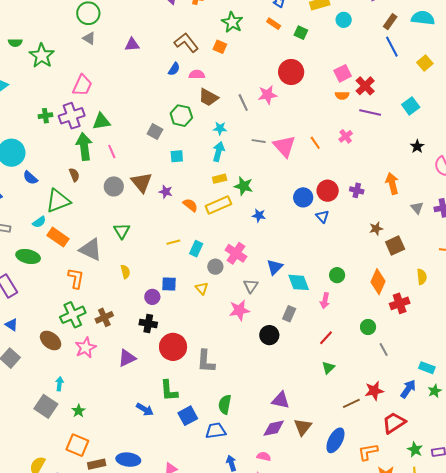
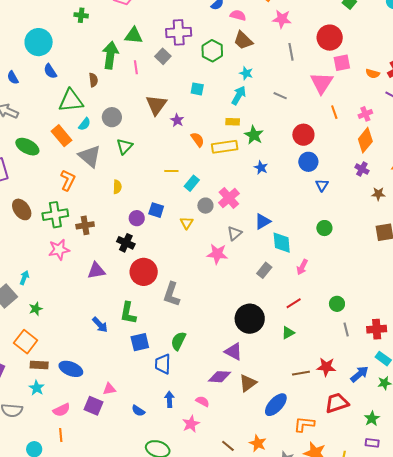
pink square: (343, 73) -> (342, 63), moved
pink star: (268, 95) -> (282, 19), moved
gray line: (243, 103) -> (291, 52), moved
purple cross: (72, 116) -> (179, 32), moved
gray square: (155, 132) -> (163, 56), moved
pink triangle: (284, 146) -> (322, 83), moved
gray circle: (114, 186) -> (112, 117), moved
red circle: (328, 191) -> (303, 135), moved
cyan semicircle: (39, 222) -> (85, 124), moved, turned -32
brown star: (376, 229) -> (378, 194), moved
green circle: (337, 275) -> (324, 228), moved
orange diamond: (378, 282) -> (365, 140), moved
red cross: (400, 303) -> (377, 329), moved
black circle: (269, 335) -> (250, 319), moved, size x1.5
brown ellipse: (51, 340) -> (22, 209), moved
blue trapezoid: (216, 431) -> (163, 364), turned -95
green star: (415, 450) -> (372, 419), moved

